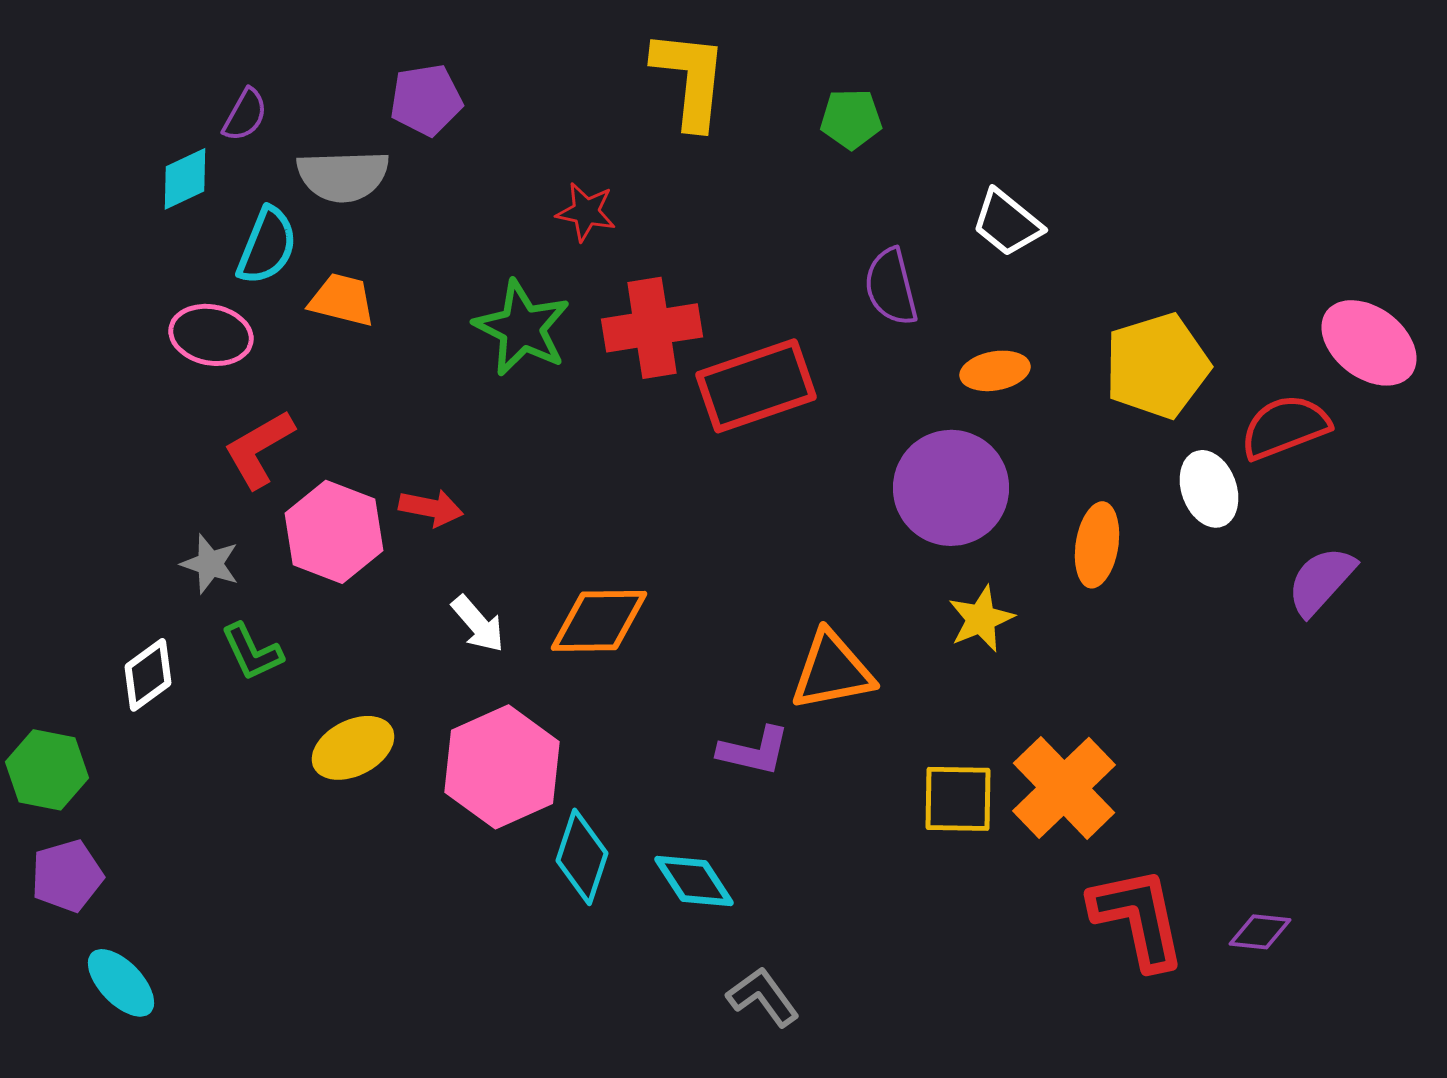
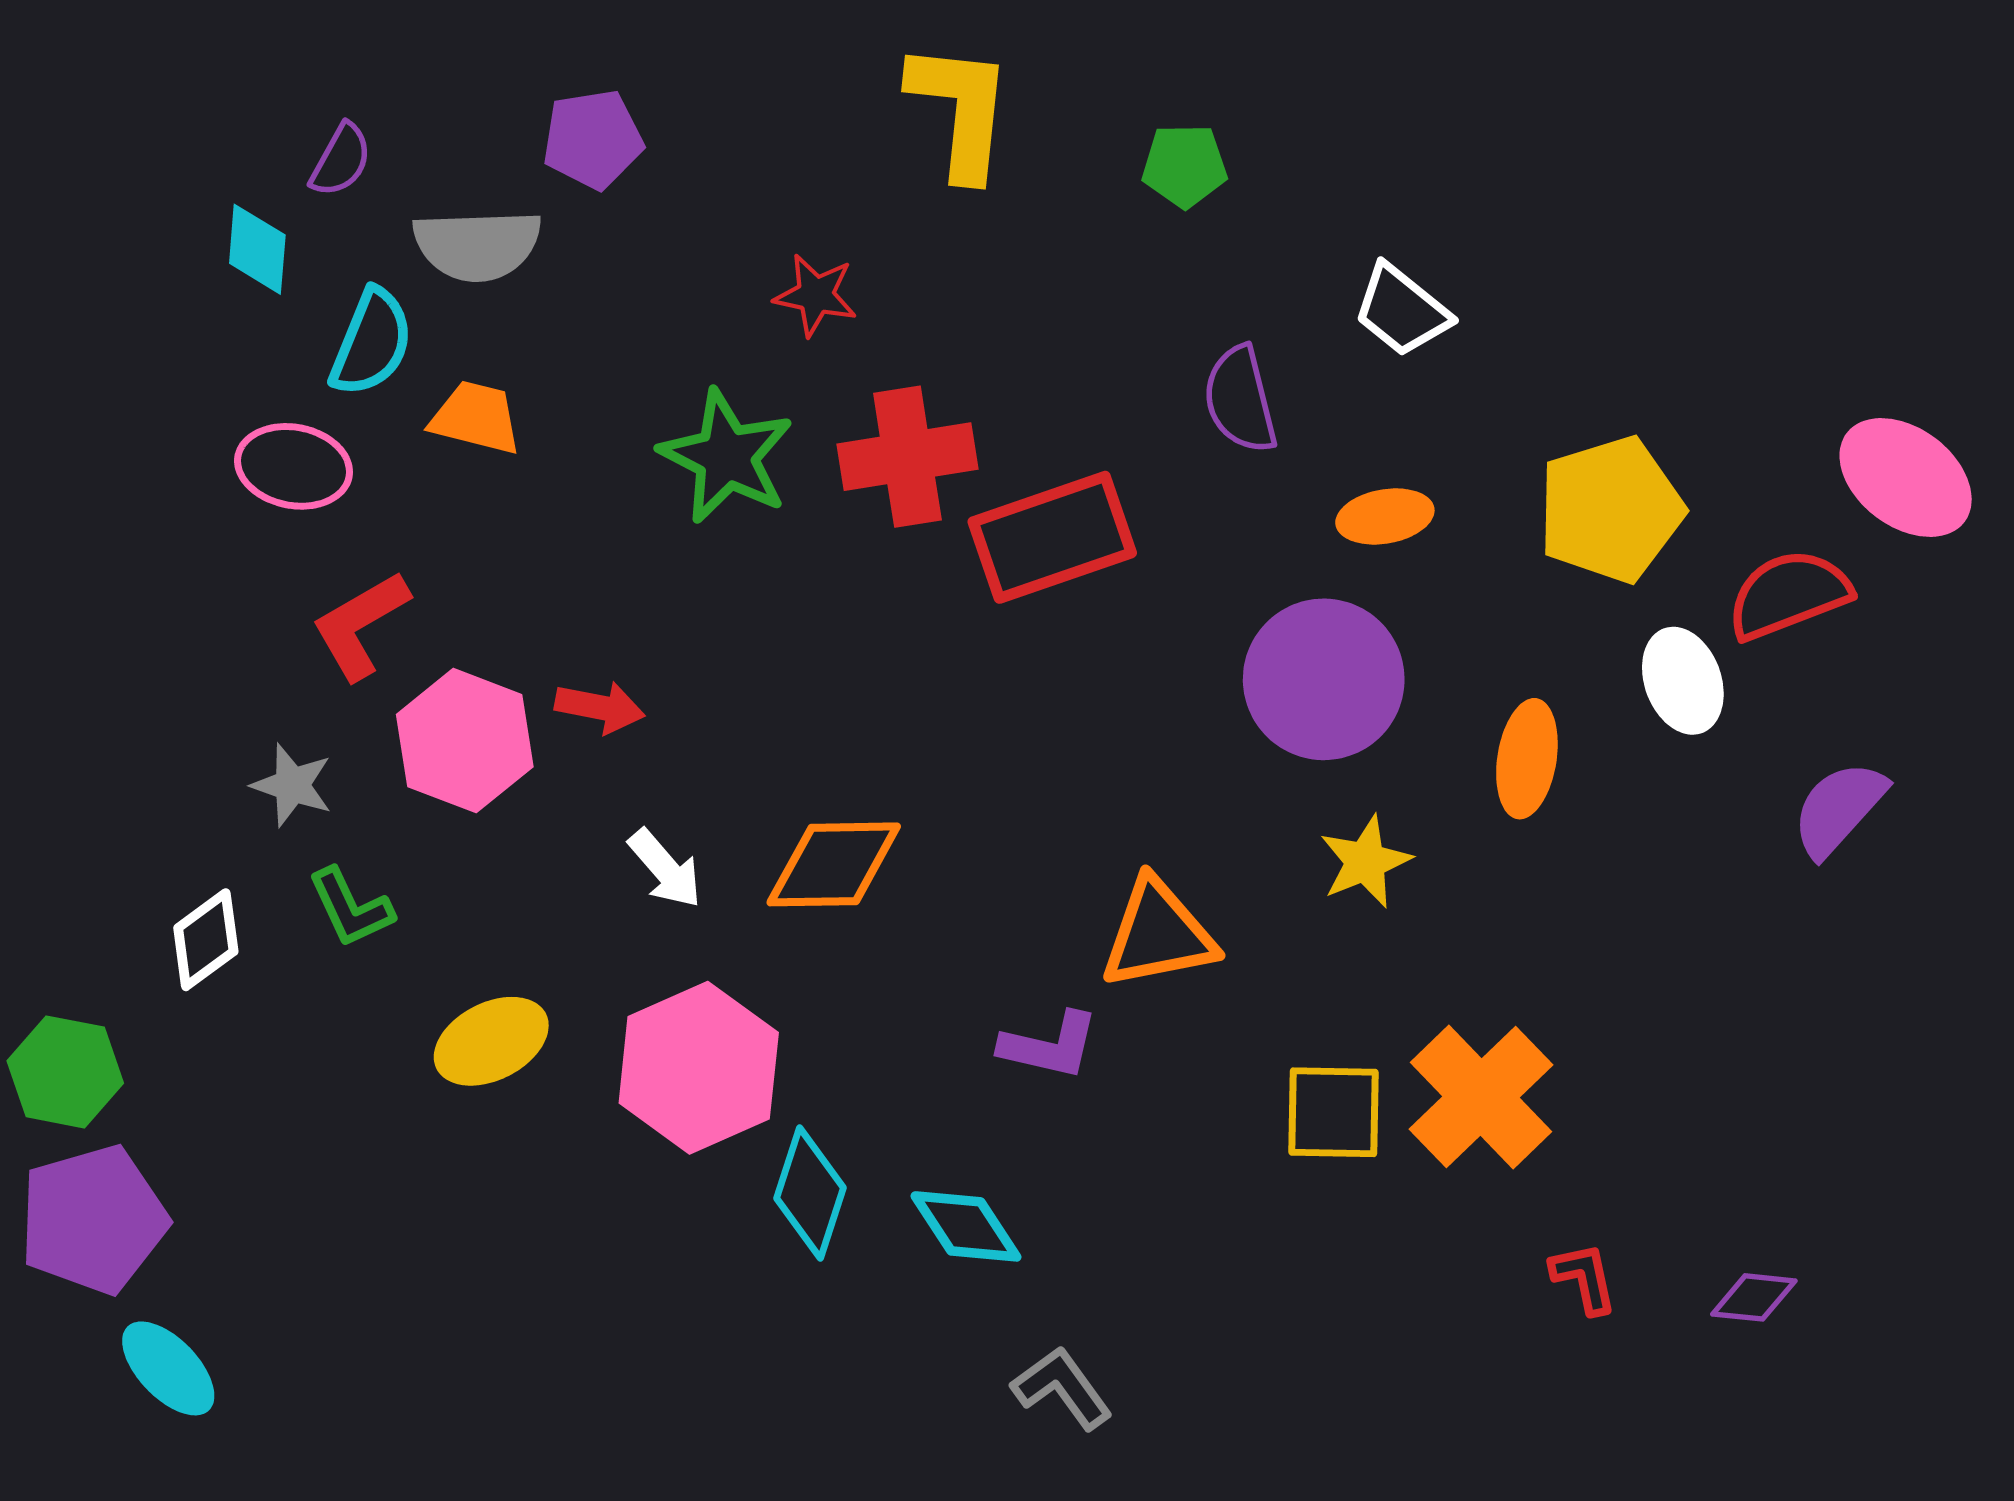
cyan diamond: (185, 179) -> (257, 249), turned -60
purple pentagon: (67, 876) -> (93, 1219), size x1.5
red L-shape: (1138, 918) -> (1584, 1278), size x0.5

